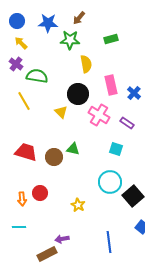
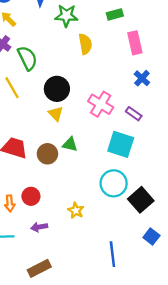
green semicircle: (37, 76) -> (27, 58), turned 55
pink rectangle: (111, 85) -> (135, 43), moved
black circle: (78, 94) -> (57, 89), moved
yellow triangle: (61, 112) -> (56, 114), moved
cyan square: (116, 149) -> (121, 144), size x1.6
purple arrow: (62, 239) -> (39, 227), moved

